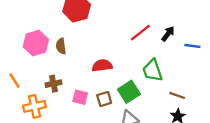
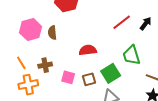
orange line: (15, 81) -> (21, 63), moved

